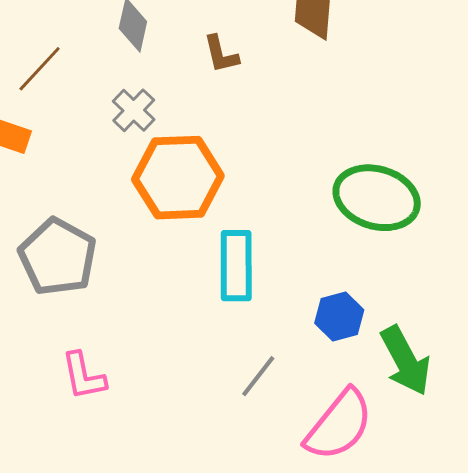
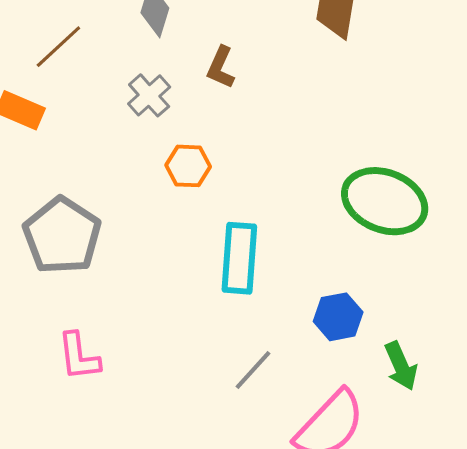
brown L-shape: (221, 54) -> (221, 67), moved, turned 33
orange hexagon: (178, 178) -> (188, 166), size x0.5
green arrow: (405, 361) -> (401, 366), size x0.7

